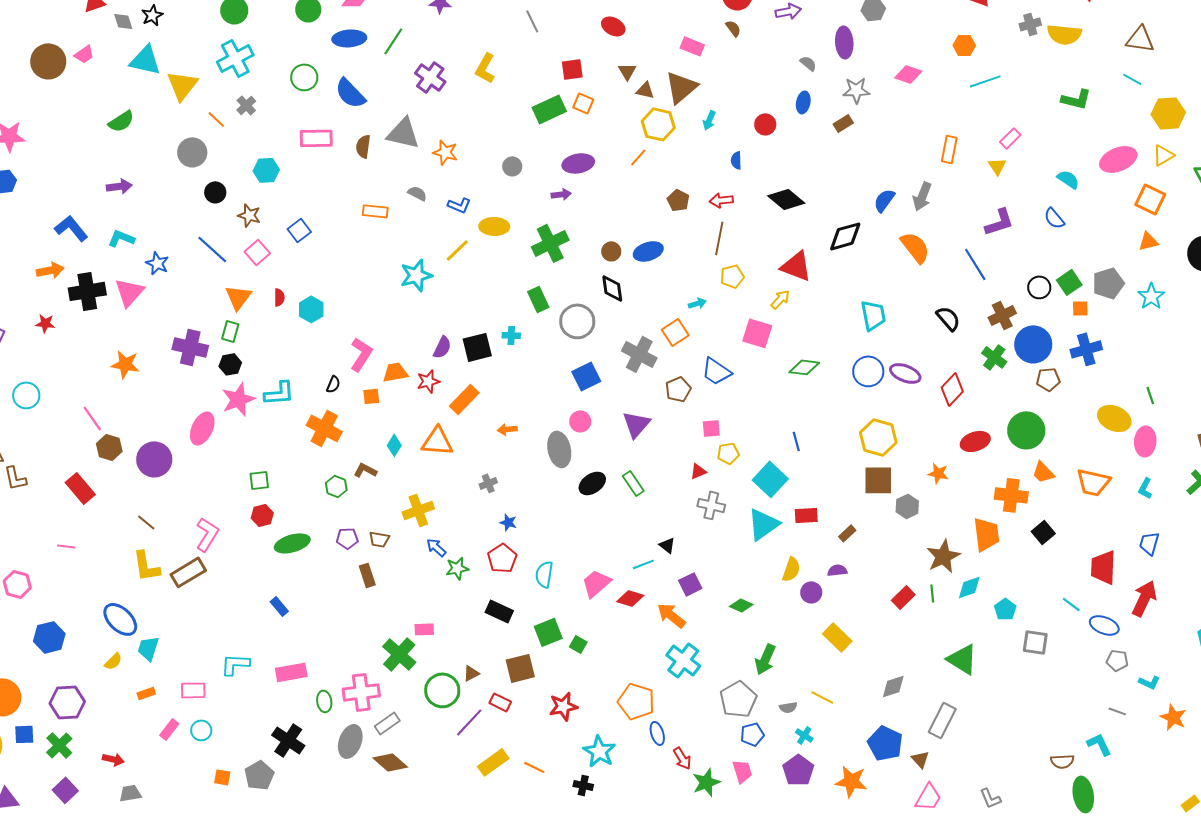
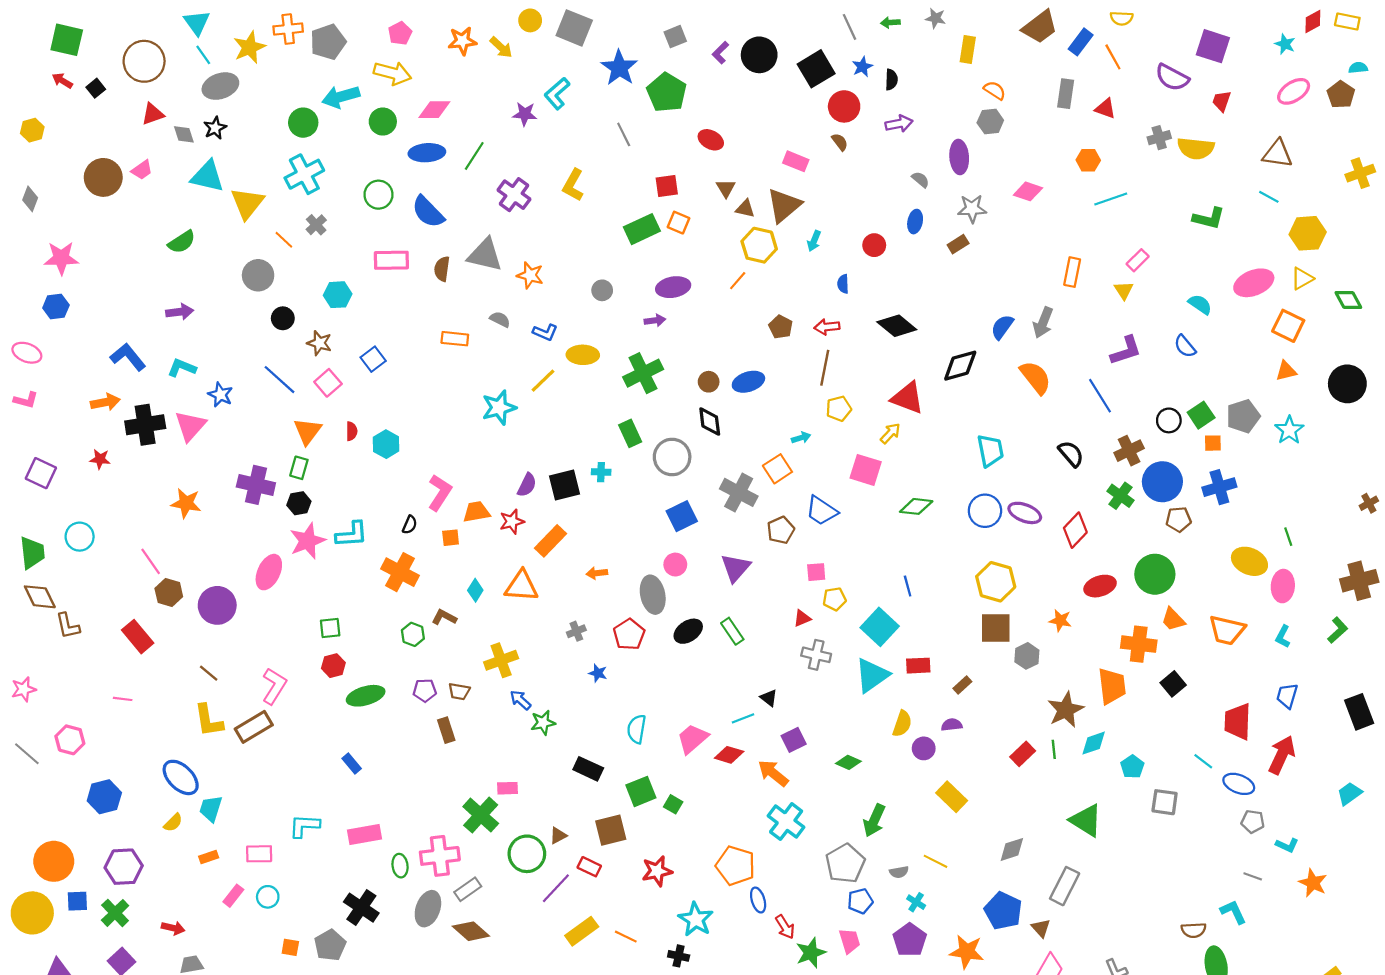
red pentagon: (502, 558) -> (629, 634), moved

